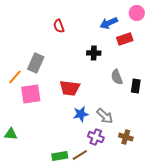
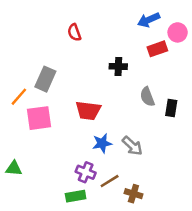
pink circle: (137, 13) -> (178, 32), moved
blue arrow: (109, 23) -> (149, 20), moved
purple cross: (96, 137) -> (86, 172), moved
brown cross: (126, 137) -> (133, 194), moved
brown line: (80, 155) -> (110, 181), moved

